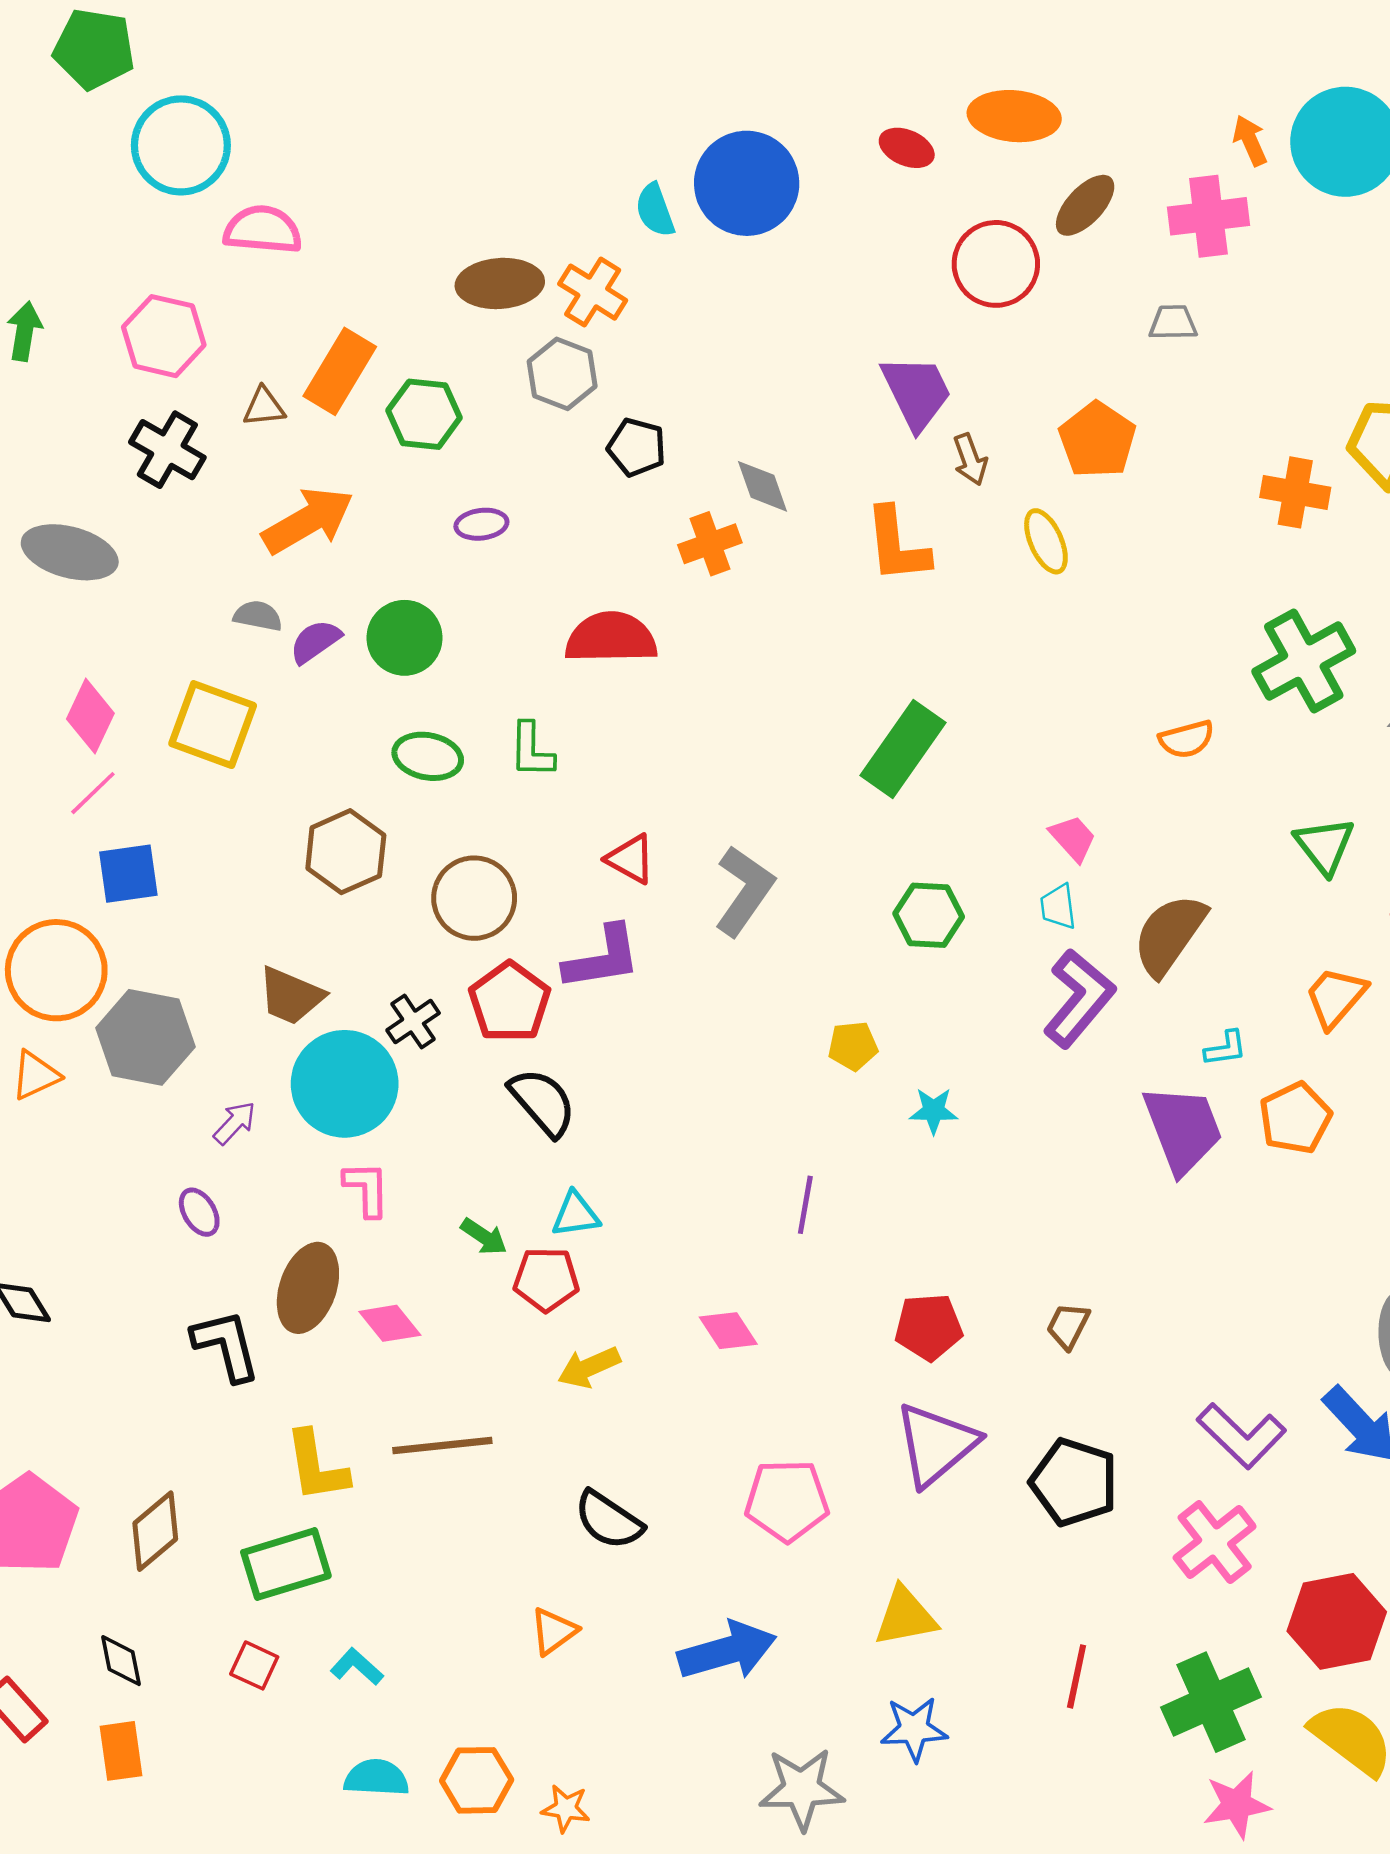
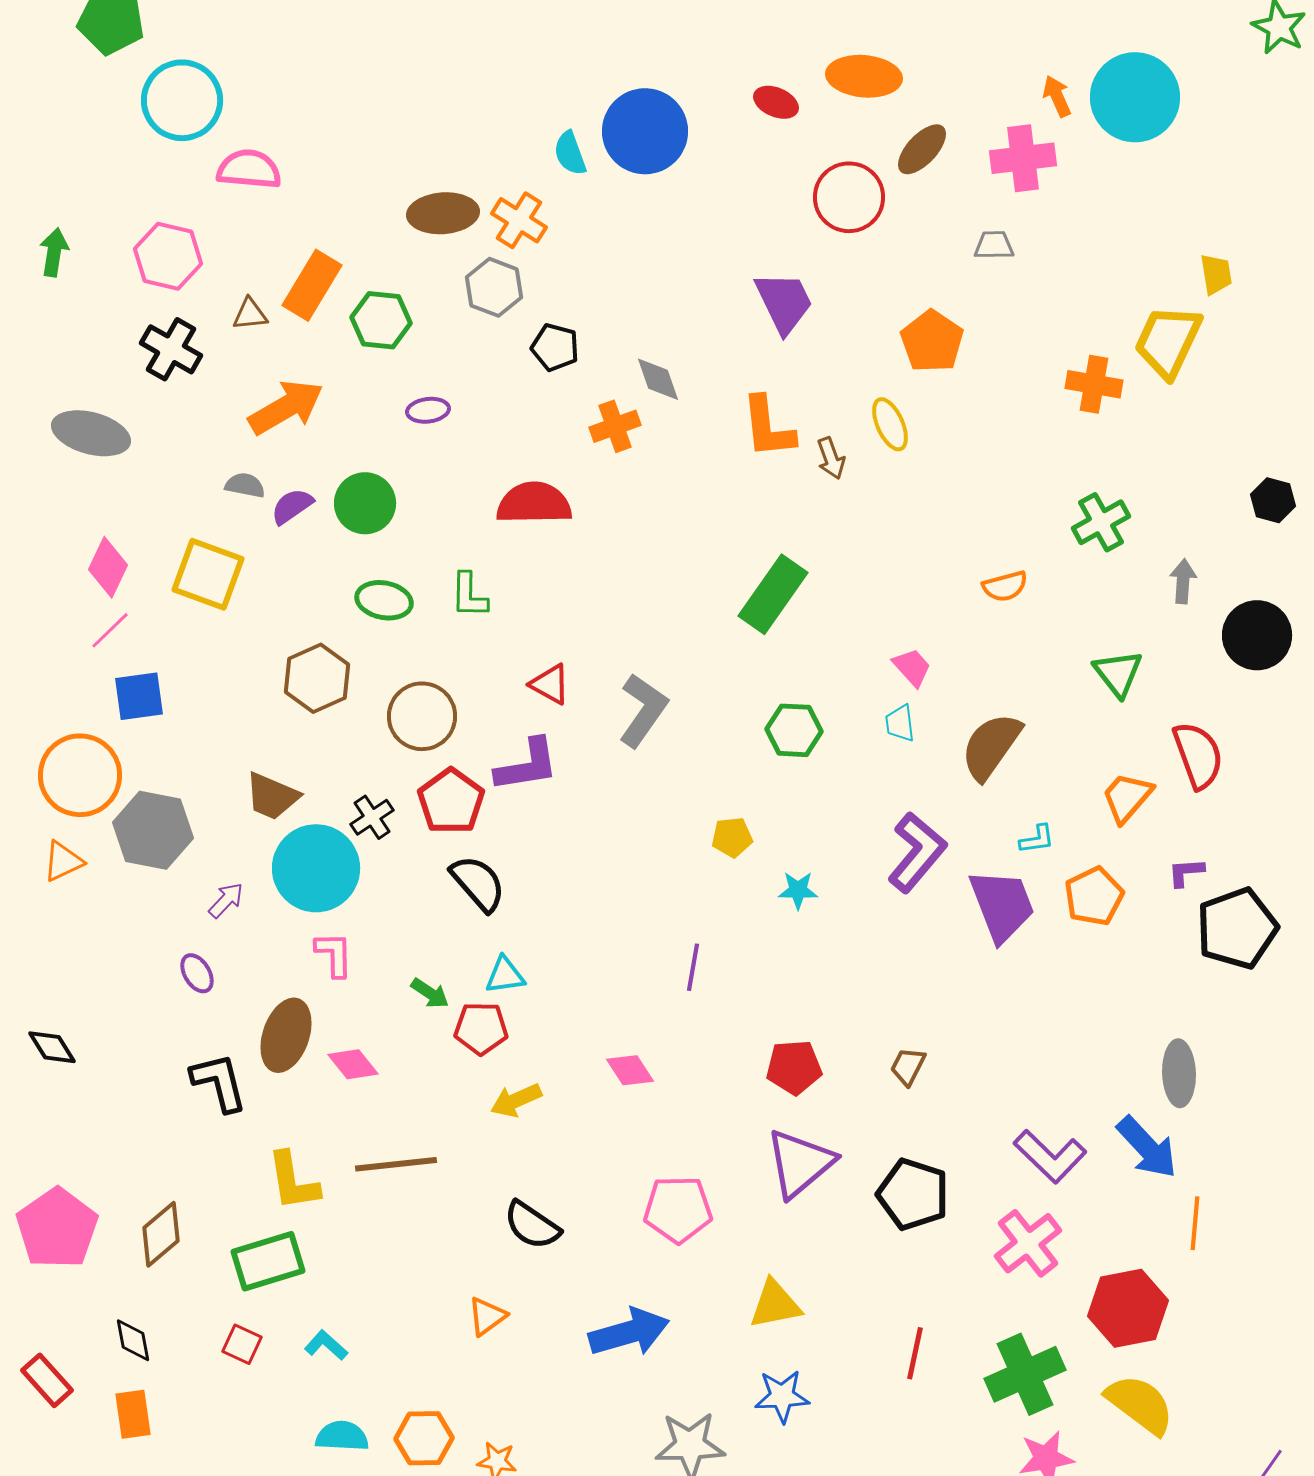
brown arrow: (970, 459) -> (831, 458), moved
green cross: (1304, 661) -> (1101, 522), size x0.7
purple L-shape: (1079, 998) -> (917, 852), moved

